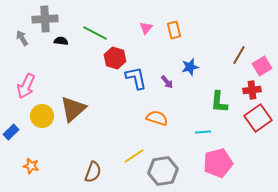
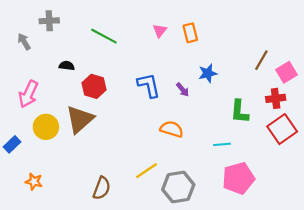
gray cross: (45, 19) -> (49, 21), size x0.7
black semicircle: (61, 41) -> (67, 66), moved
red hexagon: (115, 58) -> (94, 86), moved

